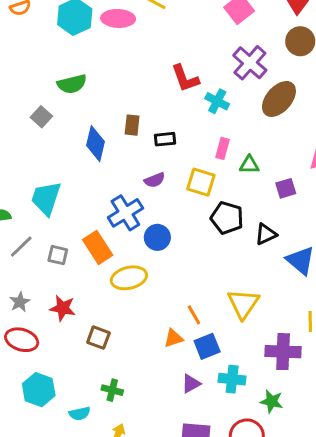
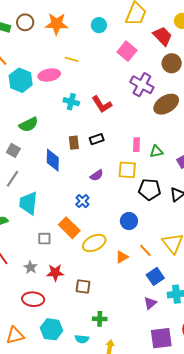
brown ellipse: (279, 99) -> (166, 104), turned 30
cyan cross: (217, 101) -> (71, 102), moved
black rectangle: (165, 139) -> (97, 139), moved
blue cross: (125, 213) -> (82, 201), size x0.6
blue circle: (157, 237) -> (129, 221), moved
gray line: (21, 247) -> (13, 179), moved
gray star: (20, 302) -> (30, 267), moved
orange line: (194, 315) -> (145, 250), moved
orange triangle: (173, 338) -> (122, 257), moved
cyan semicircle: (80, 414) -> (82, 339), turned 32

